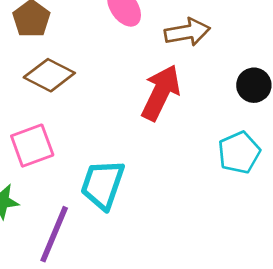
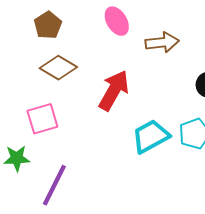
red arrow: (161, 93) -> (114, 90), moved
cyan trapezoid: (103, 185) -> (151, 136), moved, turned 39

